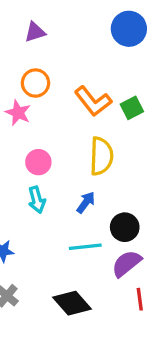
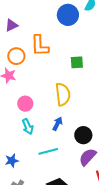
orange L-shape: (93, 101) -> (40, 46), moved, turned 45
green square: (132, 108) -> (77, 62), turned 32
cyan line: (85, 247) -> (48, 151), moved

